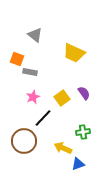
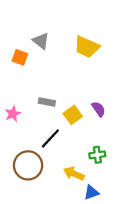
yellow trapezoid: (74, 53) -> (87, 47), moved
orange square: (17, 59) -> (20, 57), moved
gray rectangle: (30, 72) -> (47, 102), moved
pink star: (33, 97) -> (13, 114), moved

